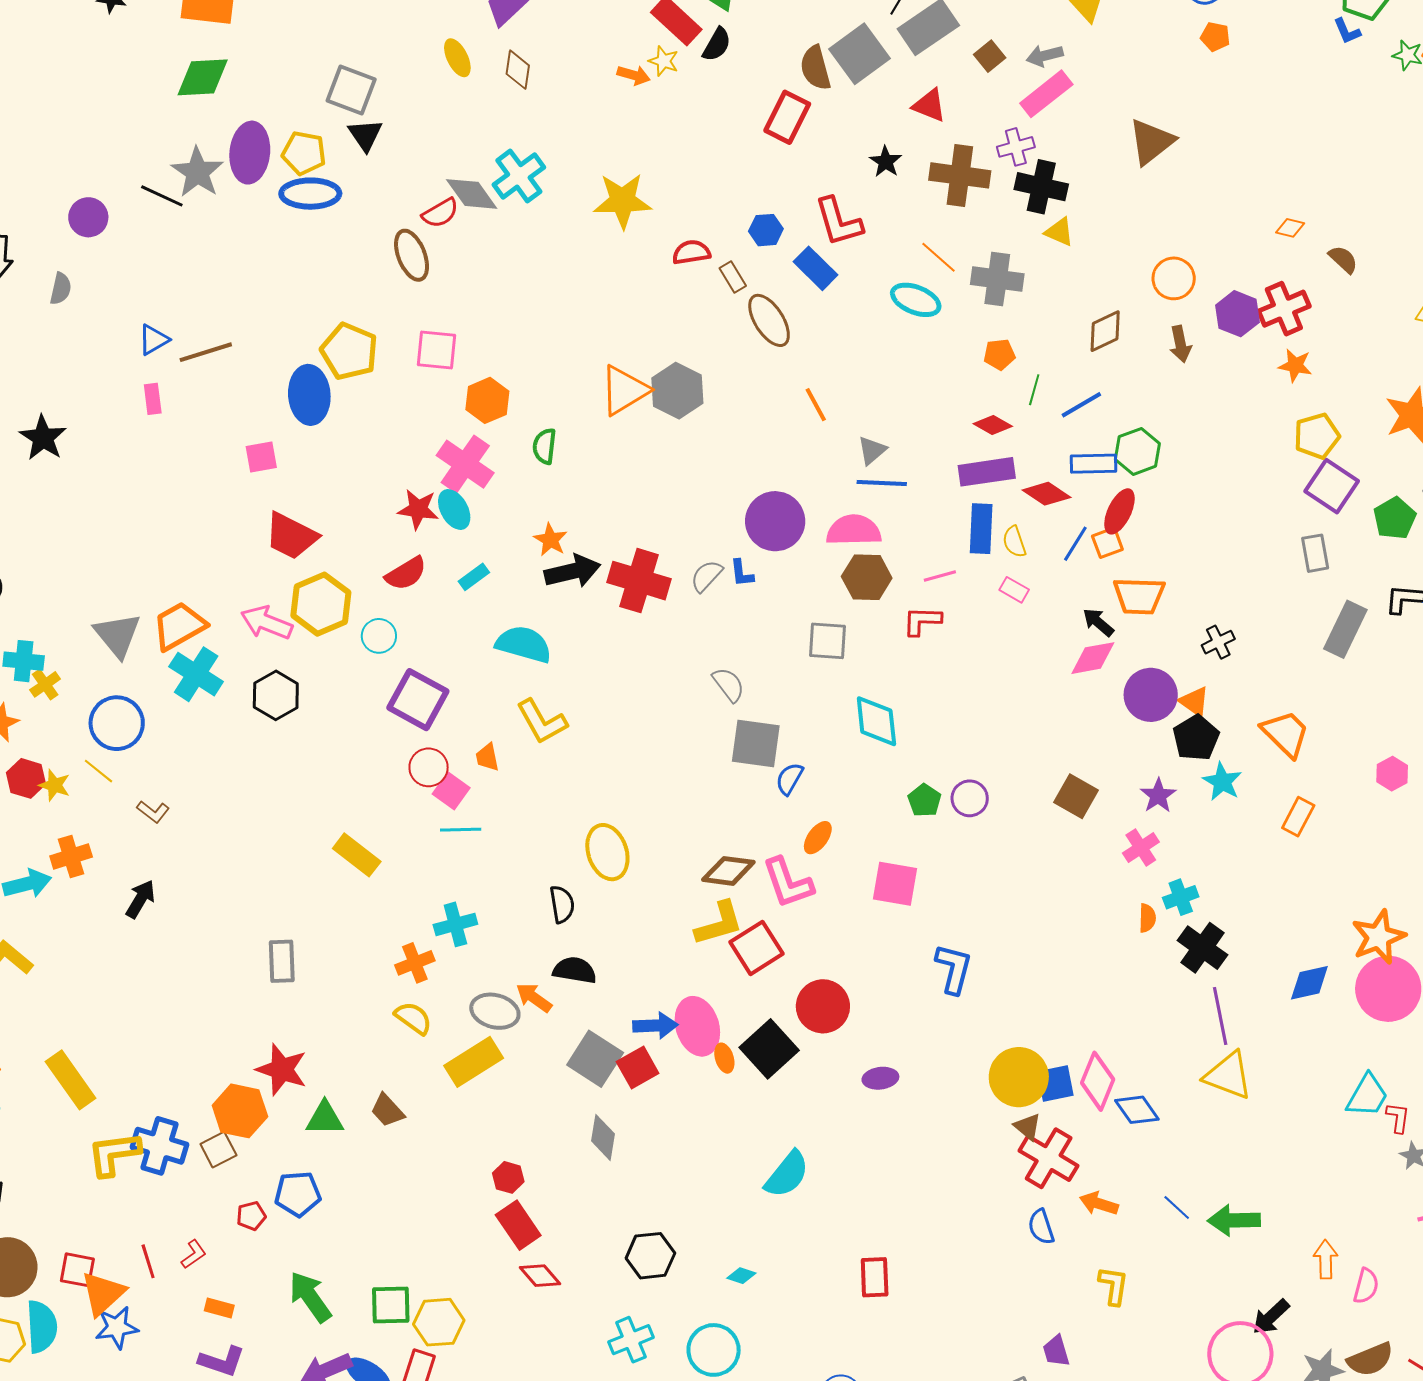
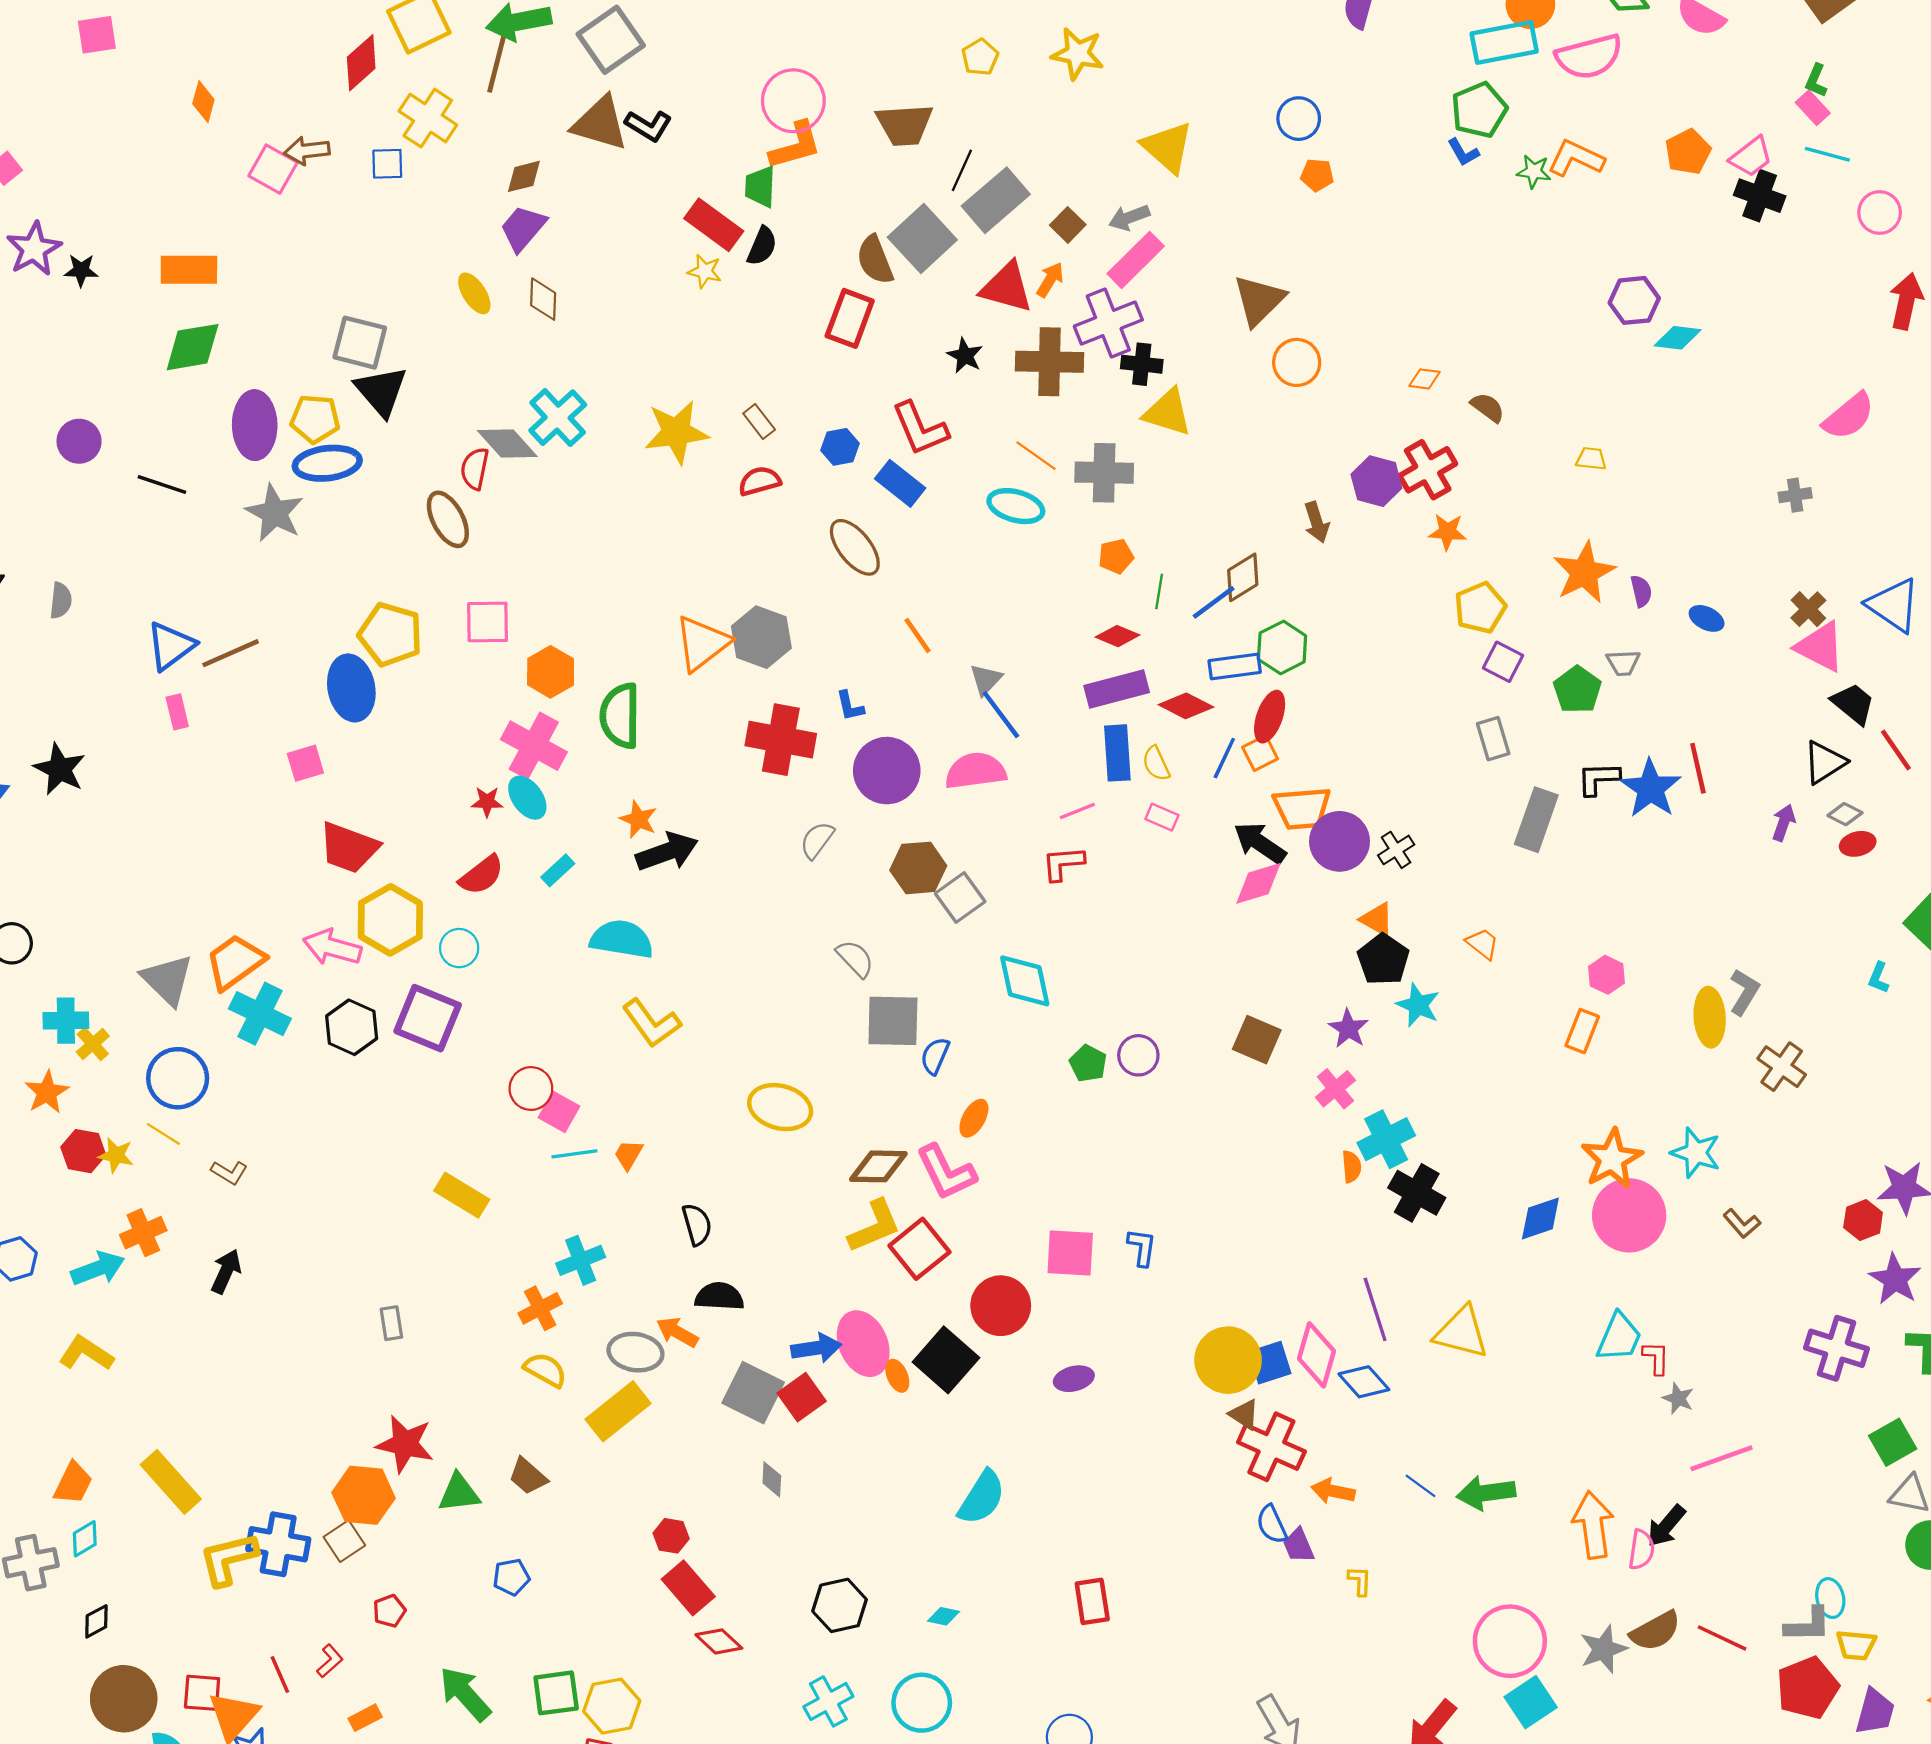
orange arrow: (634, 75) -> (1050, 280), moved, turned -68
red triangle: (929, 105) -> (1007, 287), size x1.4
black triangle: (365, 135) -> (381, 391), size x1.4
purple cross: (1016, 147) -> (1108, 323), size x1.6
gray star: (197, 172) -> (275, 513), moved
black cross: (1041, 187) -> (1142, 364), size x0.7
red semicircle: (440, 213) -> (475, 469), turned 138
purple circle: (88, 217) -> (79, 441), moved
yellow triangle: (1059, 232) -> (1168, 412), size x1.5
brown rectangle: (733, 277) -> (759, 422), moved
orange circle: (1174, 278) -> (1297, 362), moved
brown diamond: (1105, 331) -> (1243, 577), moved
blue triangle: (154, 340) -> (171, 646), size x1.4
green semicircle: (544, 446) -> (620, 716), size x1.6
blue line: (882, 483) -> (1001, 715), turned 57
purple square: (1332, 486) -> (1503, 662), size x0.7
red star: (418, 509) -> (487, 802), size x0.7
blue L-shape: (742, 573) -> (850, 706), moved
brown hexagon: (867, 577) -> (918, 868), moved
red cross: (639, 581) -> (781, 740), moved
black arrow: (1098, 622) -> (1260, 843), size x1.4
gray square: (828, 641) -> (960, 897), turned -33
purple circle: (1151, 695) -> (1340, 841), moved
purple square: (418, 700) -> (428, 1018), moved
orange trapezoid: (1285, 734) -> (1483, 944), size x0.6
orange trapezoid: (487, 757) -> (628, 1155), moved, turned 48
orange rectangle: (1298, 817) -> (1582, 1031), moved
yellow ellipse: (607, 852) -> (780, 1107), moved, turned -50
pink square: (895, 884) -> (1070, 1253), moved
cyan cross: (1181, 897) -> (1386, 1139), size x1.4
gray rectangle: (282, 961) -> (391, 1323), size x0.7
blue L-shape: (954, 969) -> (1142, 1247), size x0.7
purple line: (1220, 1016) -> (1375, 1309), moved
gray diamond: (603, 1137) -> (772, 1479), size x0.7
blue pentagon: (298, 1194) -> (511, 1577), moved, size x0.7
orange arrow: (1326, 1259) -> (1593, 1525), size x1.5
yellow L-shape: (1114, 1286) -> (1360, 1581), size x0.7
orange rectangle: (219, 1308) -> (365, 1718), turned -36
black arrow: (1271, 1317) -> (1666, 1526), moved
purple trapezoid: (1056, 1351) -> (1299, 1546), moved

